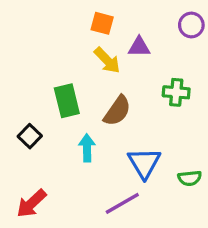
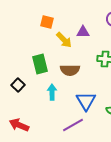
orange square: (102, 23) -> (47, 22), moved
brown semicircle: (117, 111) -> (70, 70), turned 54
red arrow: (31, 203) -> (19, 125), turned 66

